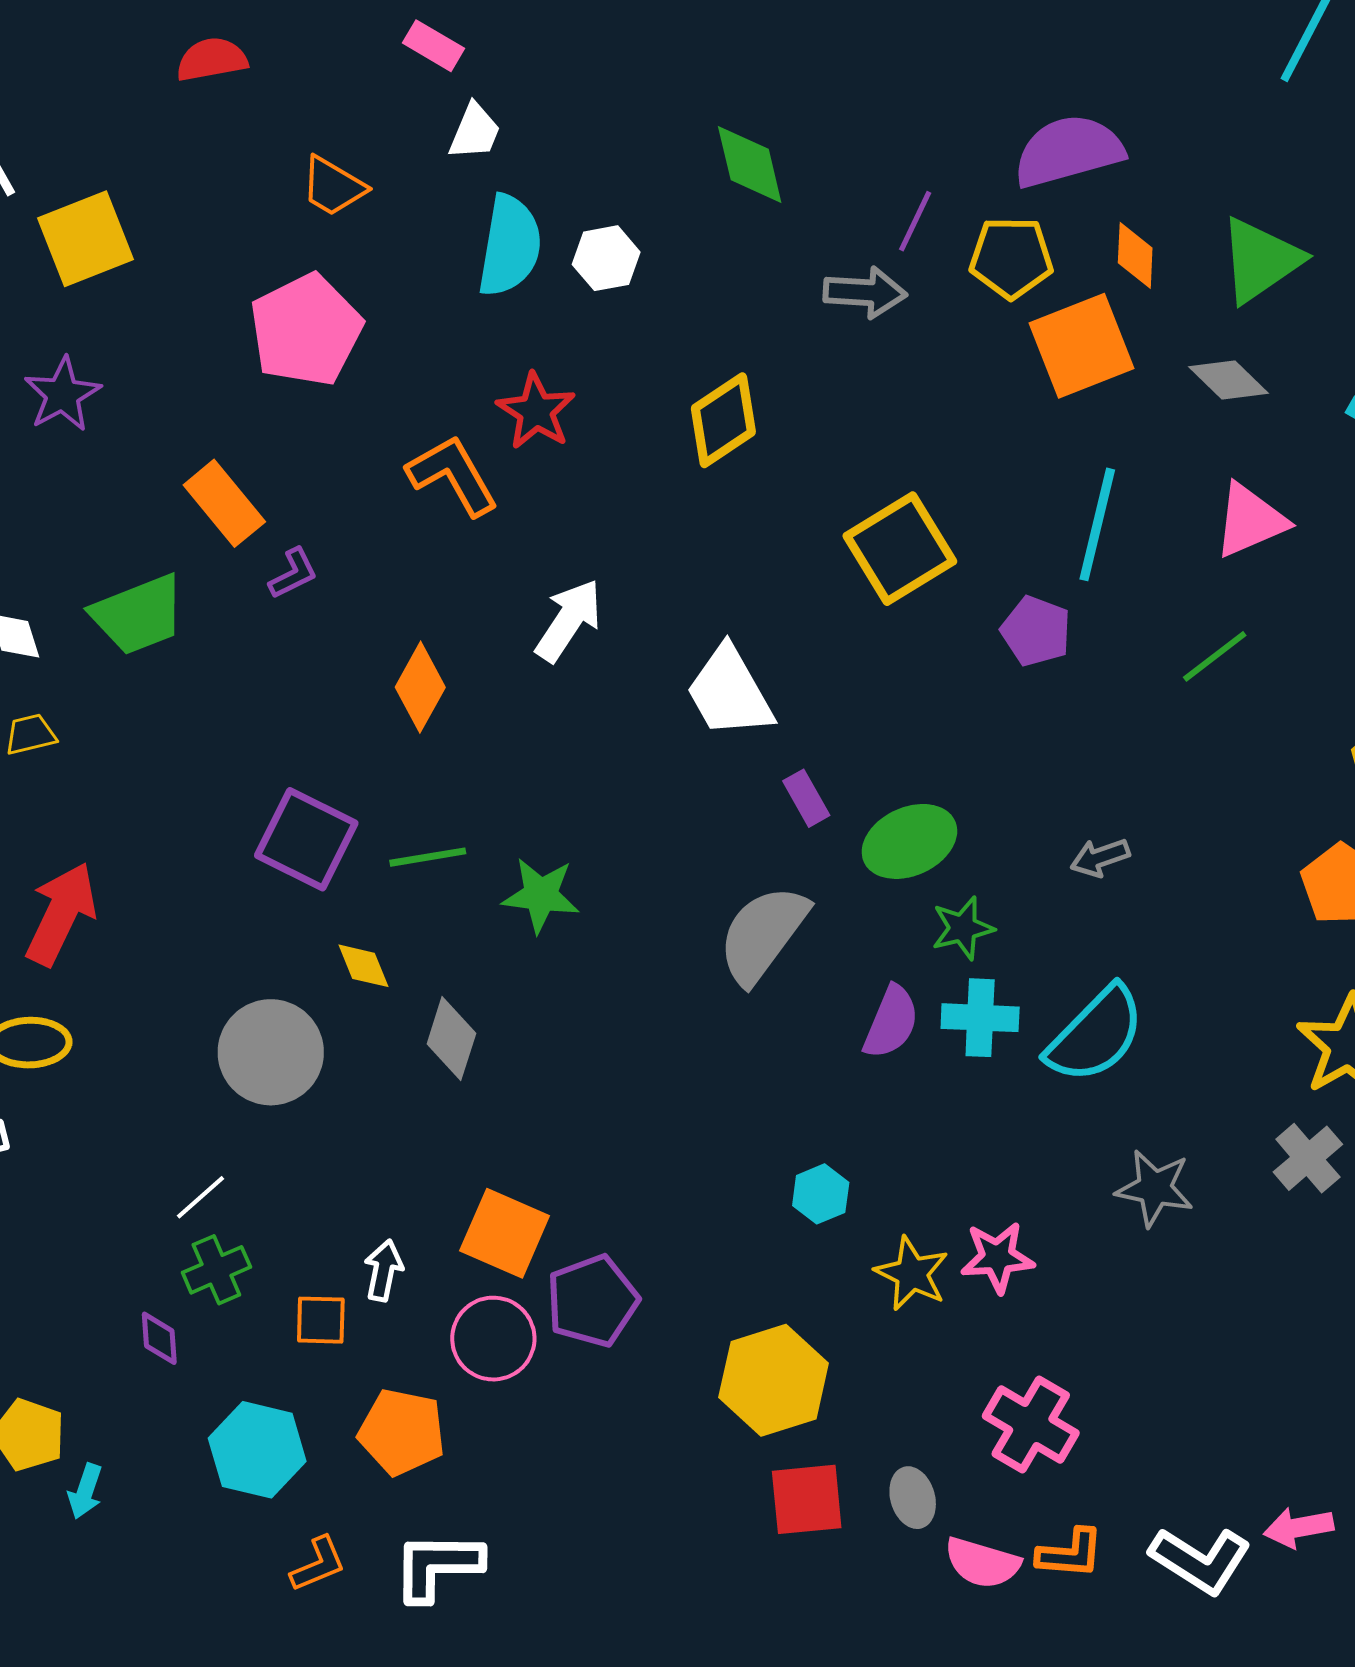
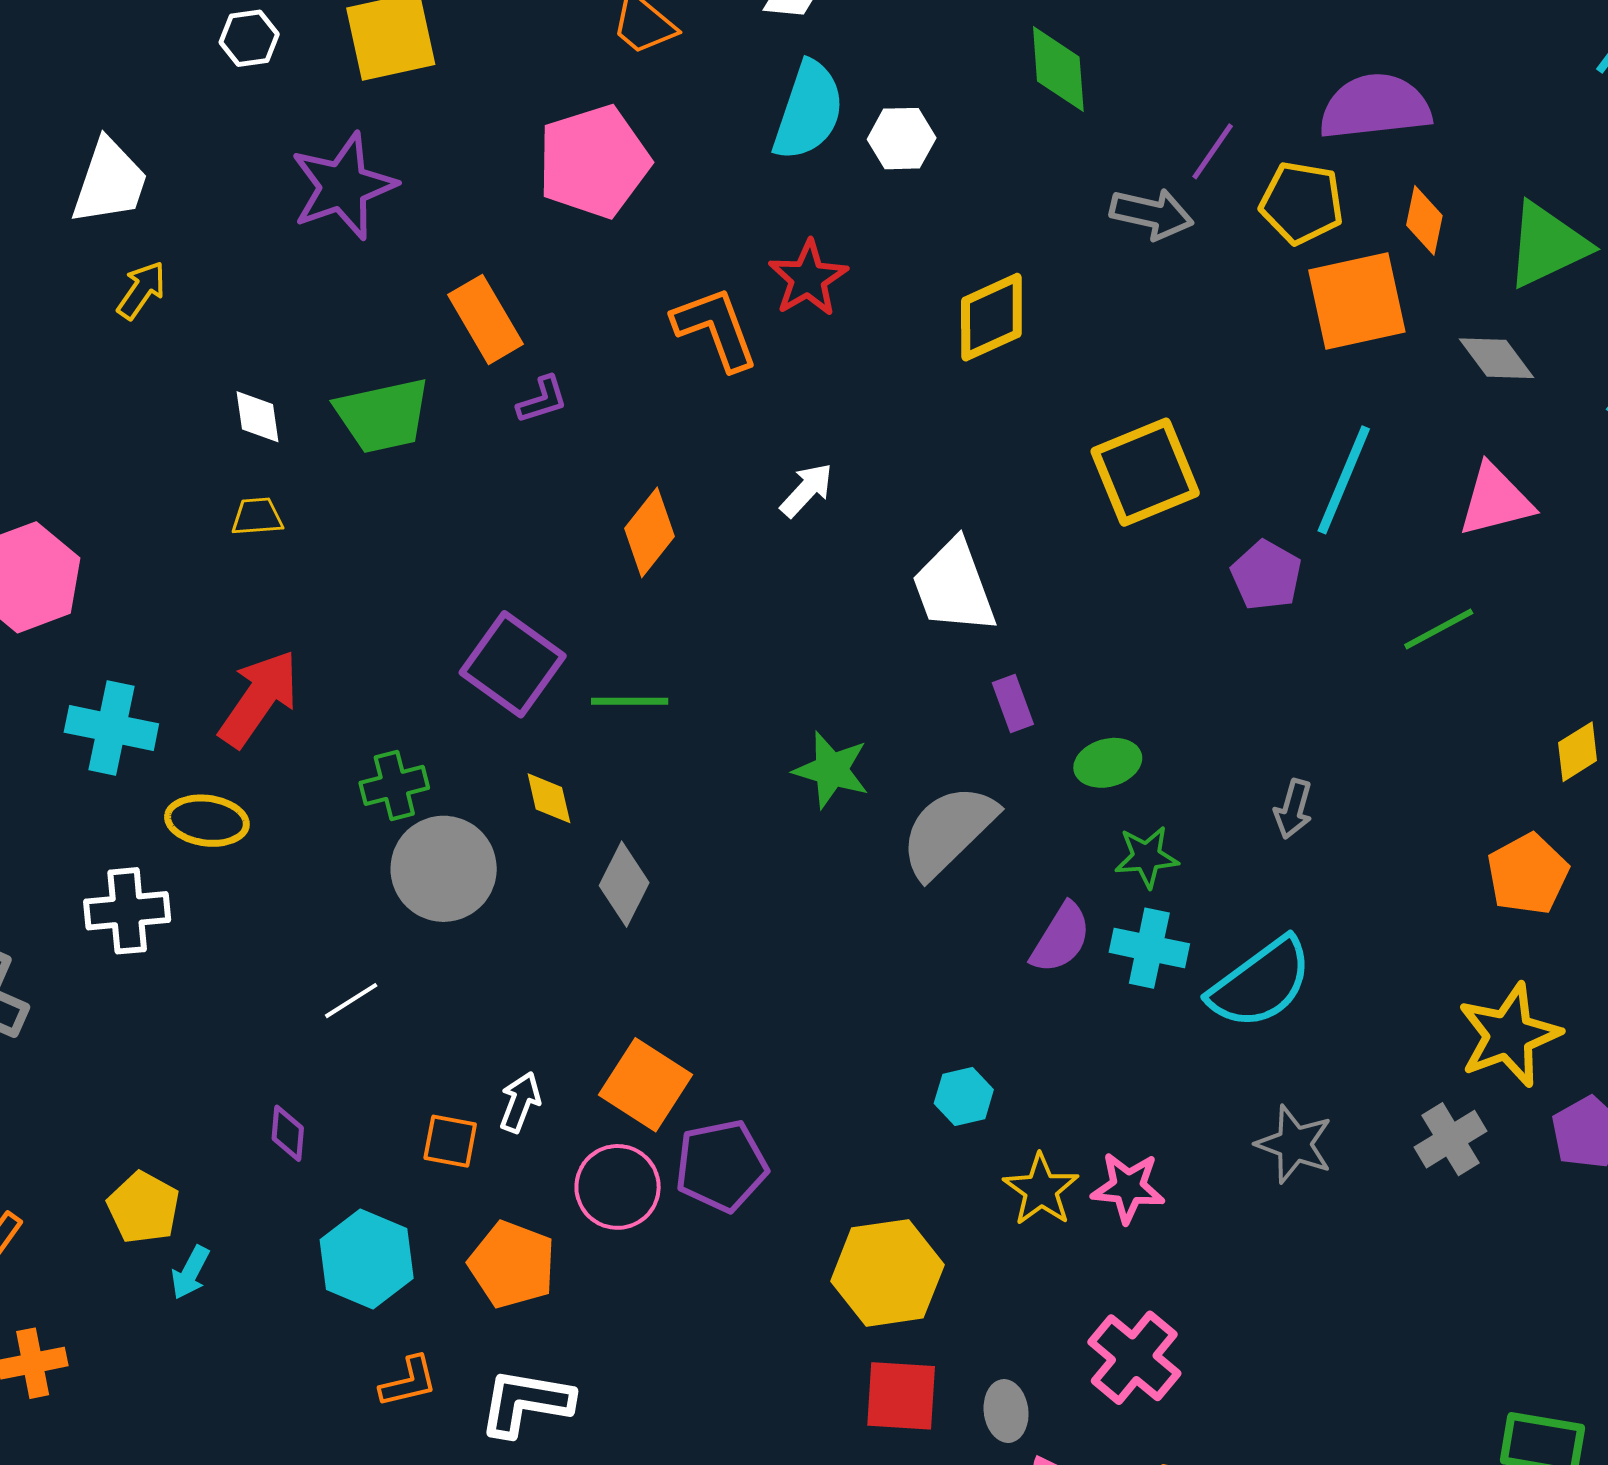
purple star: (62, 394) -> (343, 186), size x1.4
white arrow: (569, 620) -> (807, 490), size x0.7
green ellipse: (909, 841) -> (1108, 763), size x0.7
gray arrow: (1100, 857) -> (1293, 809), turned -64
green star: (541, 895) -> (831, 770), moved
green cross: (216, 1270) -> (394, 785), moved

